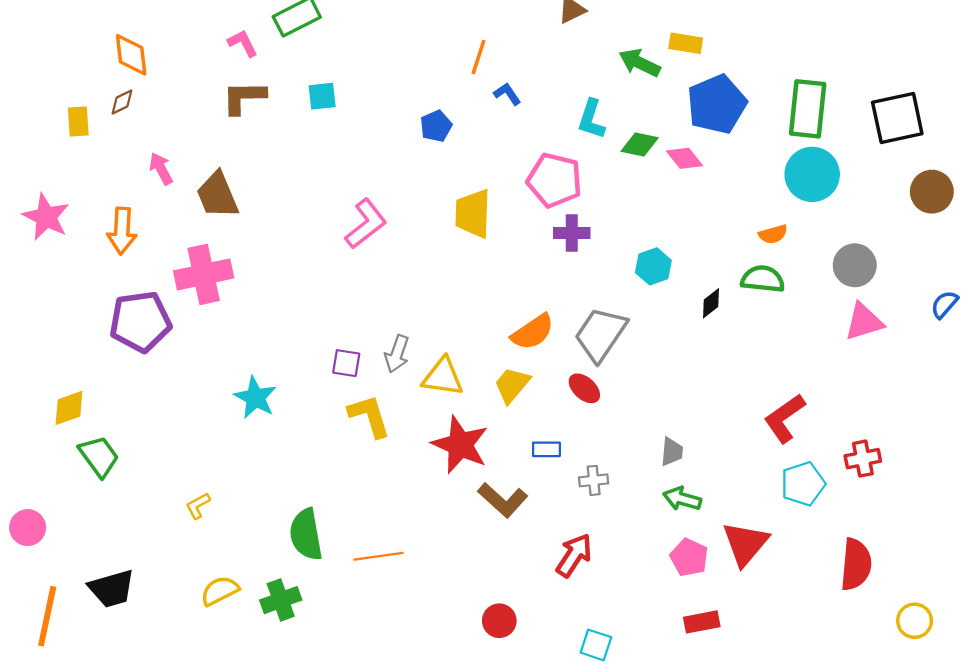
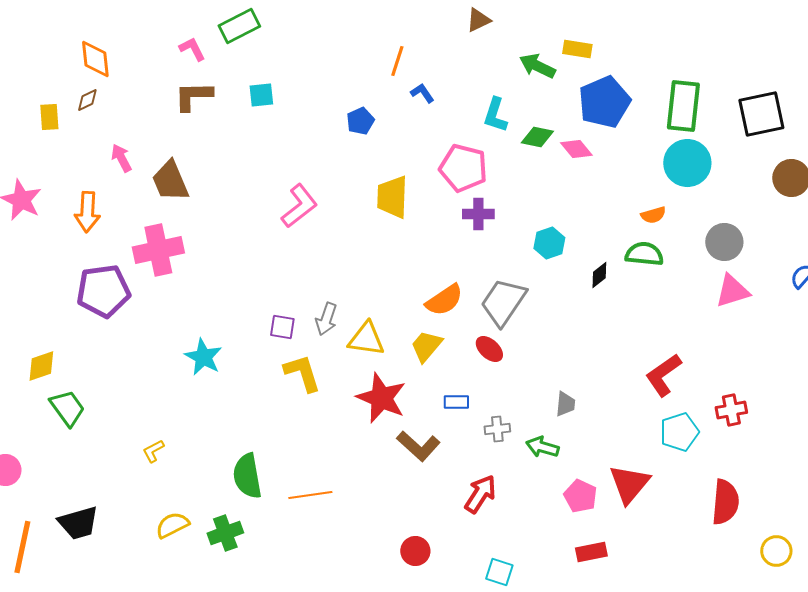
green arrow: (682, 499) -> (542, 447), moved

